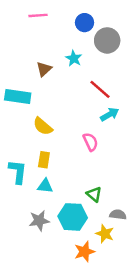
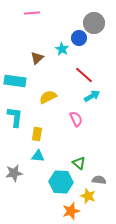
blue circle: (85, 23) -> (79, 38), moved
gray circle: (107, 40) -> (94, 23), moved
yellow semicircle: (43, 126) -> (48, 97), moved, turned 114
cyan L-shape: (18, 172) -> (15, 117), moved
gray star: (39, 221) -> (14, 173), moved

